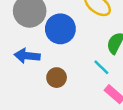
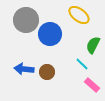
blue arrow: (27, 56) -> (24, 69), moved

